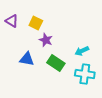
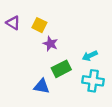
blue triangle: (27, 59) -> (42, 86), moved
green rectangle: (56, 63) -> (61, 69), turned -60

